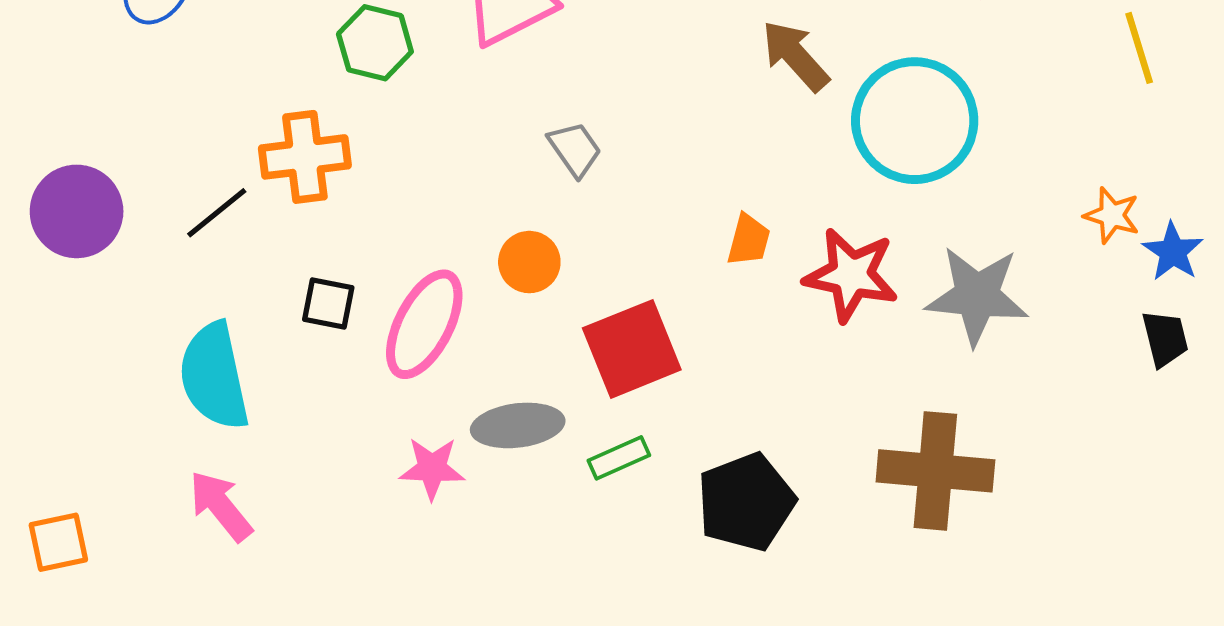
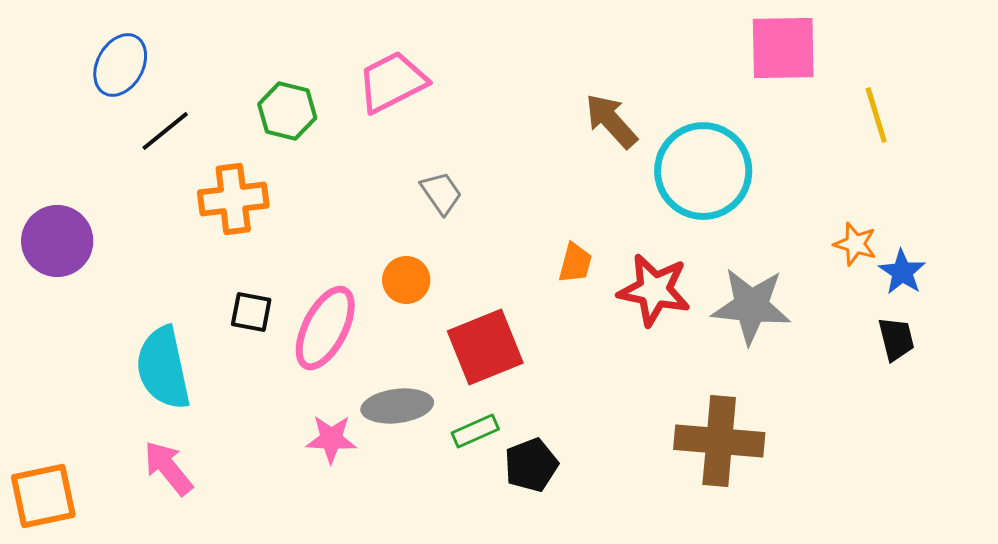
black line: (217, 213) -> (165, 131), moved
black pentagon: (746, 502) -> (531, 465), moved, size x0.7
orange square: (58, 542) -> (43, 496), size x1.4

